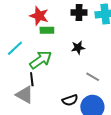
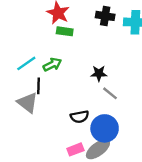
cyan line: (15, 48) -> (26, 63), moved
black star: (78, 48) -> (99, 73), moved
green arrow: (41, 60) -> (52, 65), size x0.7

